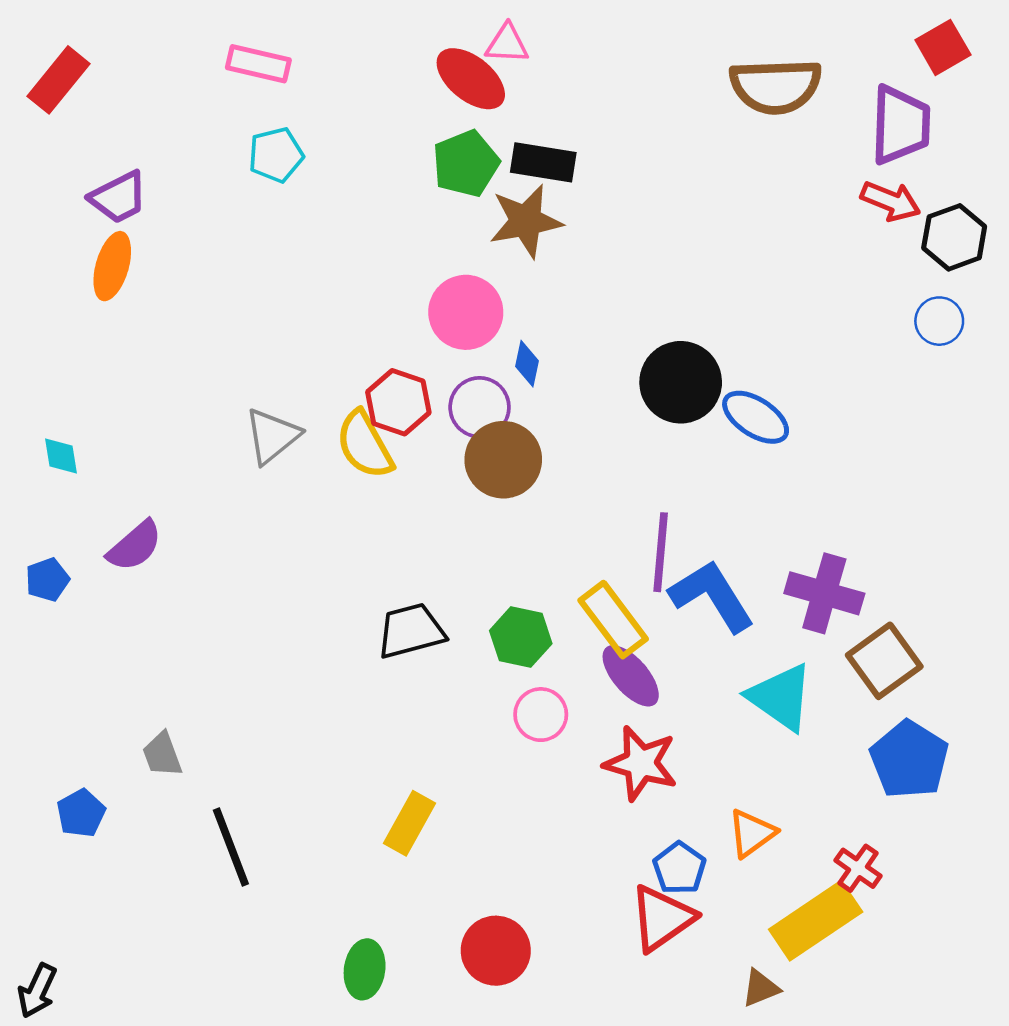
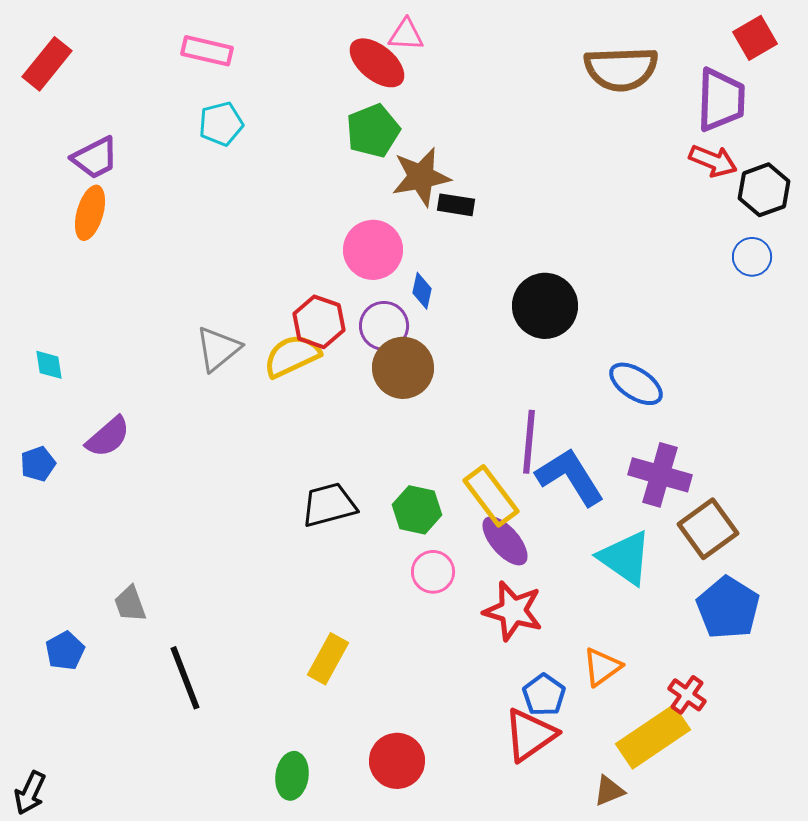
black rectangle: (543, 162) -> (456, 205), moved, size x0.7
blue ellipse: (756, 417) -> (636, 384), moved
yellow semicircle: (365, 445) -> (292, 356), turned 94

